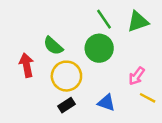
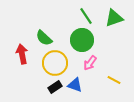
pink arrow: (137, 76) -> (90, 63), moved
yellow line: (148, 98) -> (114, 80), moved
blue triangle: (106, 103) -> (75, 85), moved

